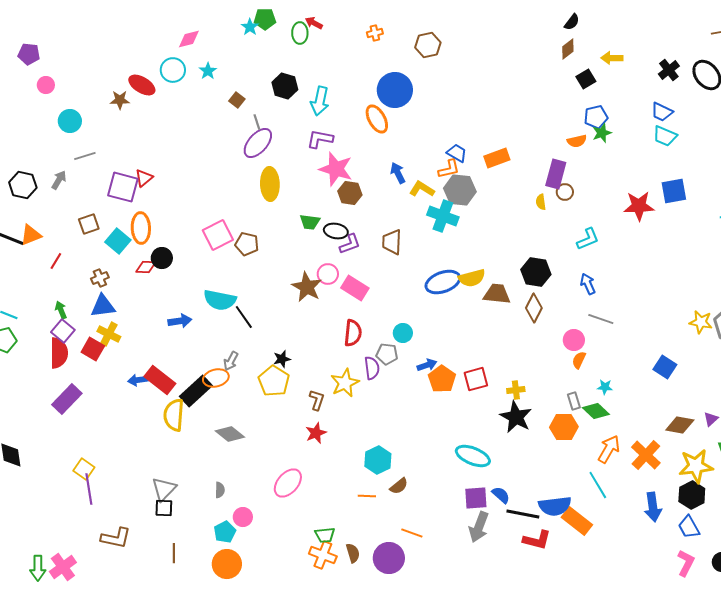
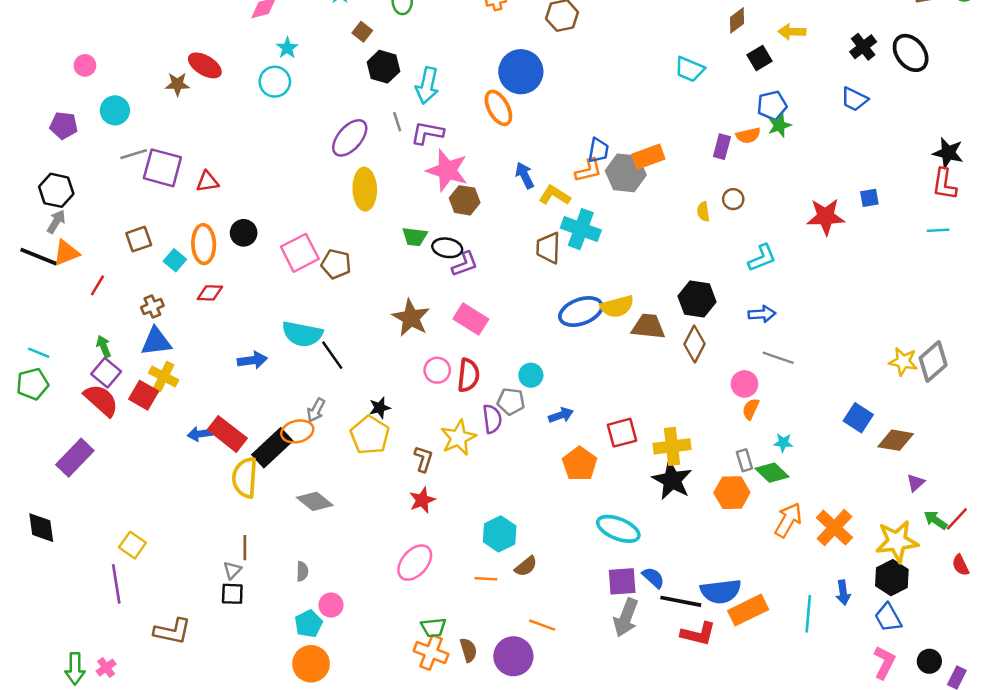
purple pentagon: (29, 54) -> (64, 125), moved
cyan circle: (173, 70) -> (275, 82), moved
brown square: (237, 100) -> (362, 32), moved
gray line: (257, 122) -> (397, 122), moved
cyan trapezoid: (665, 136) -> (690, 69), moved
blue trapezoid: (457, 153) -> (598, 150), turned 70
purple rectangle: (556, 174) -> (722, 147), moved, size x0.7
red triangle: (144, 178) -> (207, 182), turned 30
gray arrow: (59, 180) -> (56, 222), moved
purple square: (123, 187) -> (162, 168), moved
gray hexagon: (460, 190) -> (626, 173), moved
blue square: (674, 191) -> (869, 198), size x0.6
cyan square: (118, 241) -> (175, 260), size x0.7
brown trapezoid: (392, 242) -> (548, 248), moved
black circle: (162, 258) -> (244, 233), moved
pink circle: (328, 274) -> (437, 370), moved
blue arrow: (588, 284) -> (762, 314), turned 110
red semicircle: (59, 353) -> (101, 400), turned -48
orange pentagon: (442, 379) -> (580, 464), moved
yellow cross: (516, 390) -> (672, 446), size x1.6
purple rectangle: (67, 399) -> (75, 458), moved
brown diamond: (680, 425) -> (896, 440), moved
pink ellipse: (288, 483) -> (415, 563), moved
cyan line: (598, 485) -> (808, 614), moved, turned 36
purple line: (89, 489) -> (116, 584), moved
gray triangle: (164, 489) -> (232, 570), size x0.6
blue arrow: (653, 507) -> (843, 593), size x0.7
orange rectangle: (577, 521) -> (748, 610), turned -64
brown line: (174, 553) -> (245, 548), moved
pink cross: (63, 567) -> (106, 668), size x0.6

